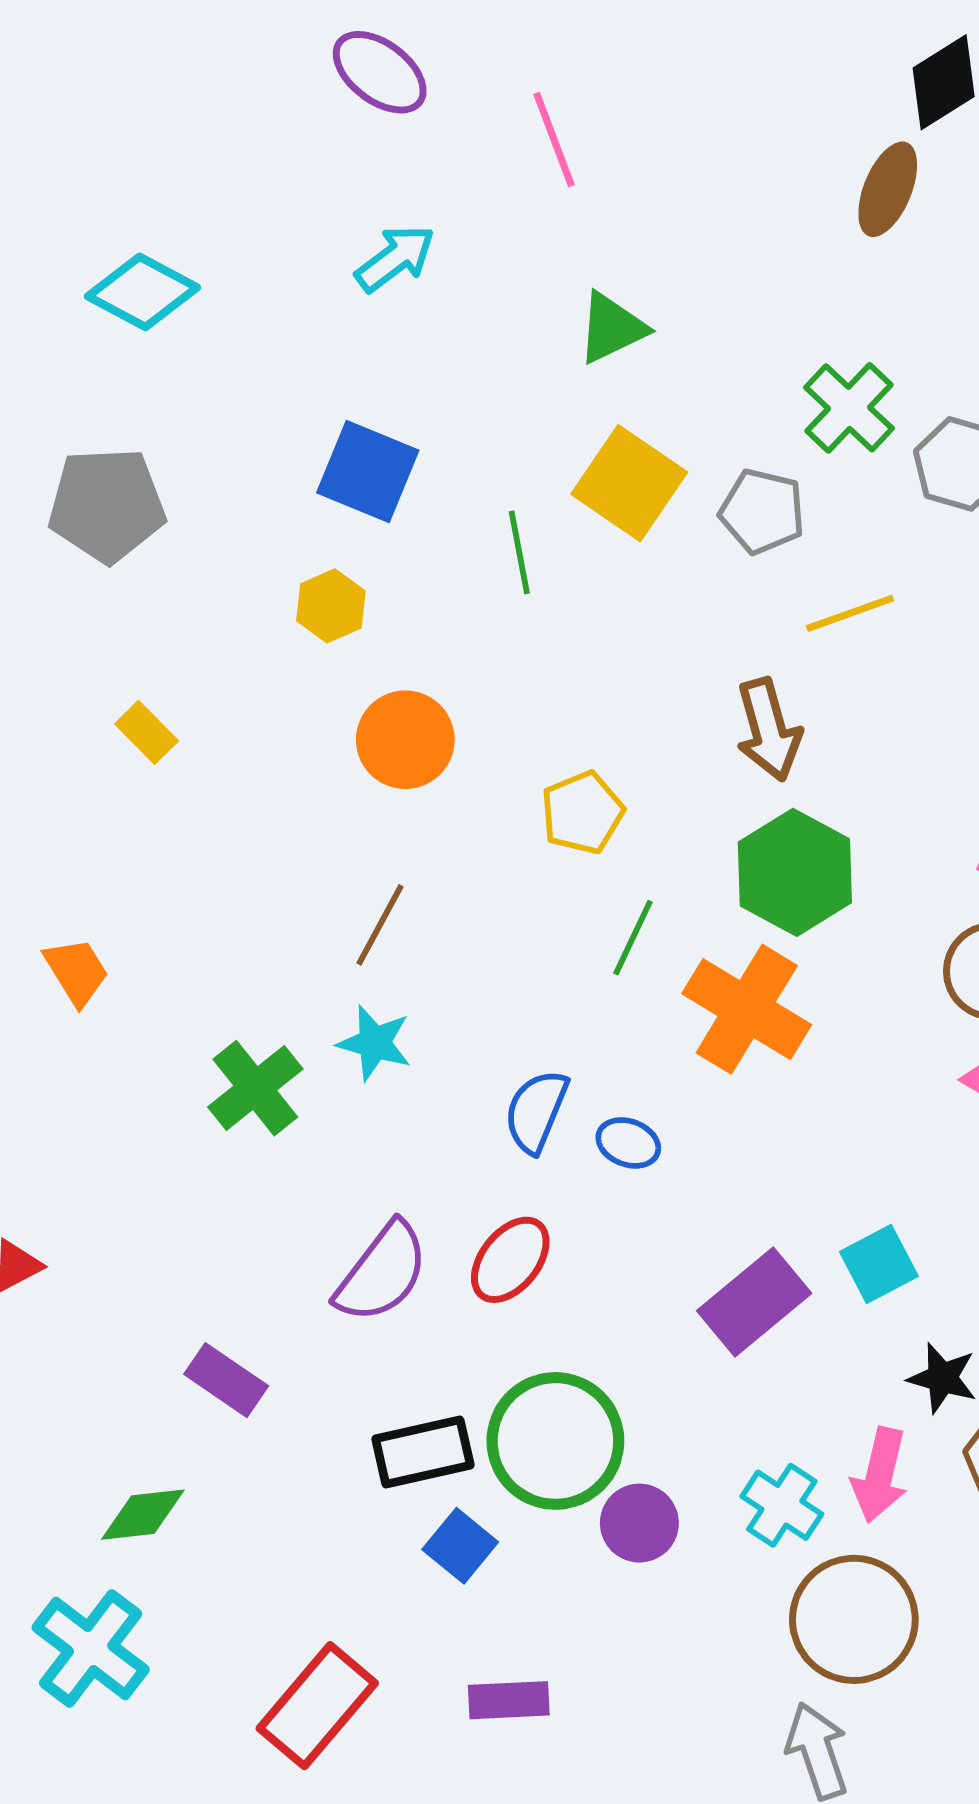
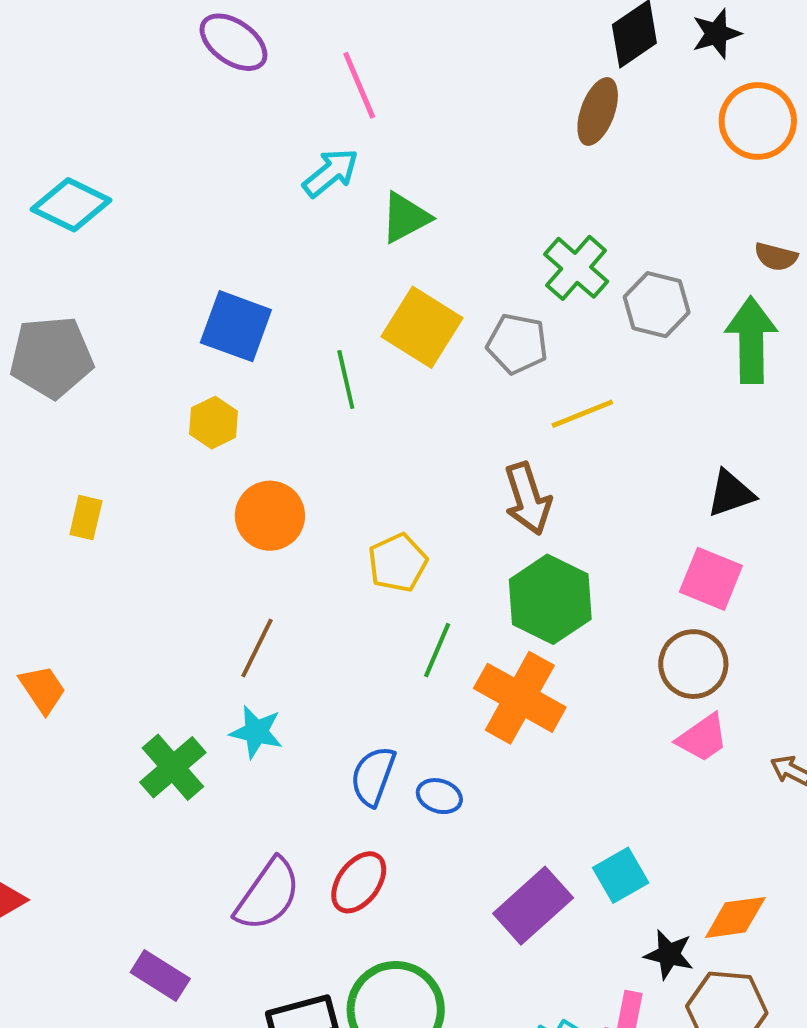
cyan arrow: (395, 258) -> (331, 173), moved
yellow rectangle: (147, 732) -> (86, 518), turned 60

